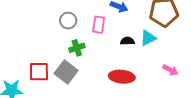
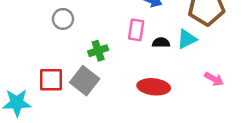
gray circle: (68, 21) -> (63, 19), moved
pink rectangle: (99, 25) -> (136, 30), moved

